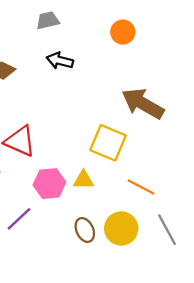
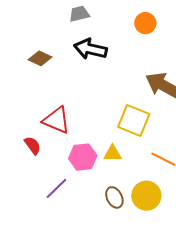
black arrow: (60, 61) -> (90, 49), size x1.4

